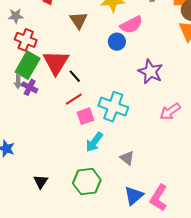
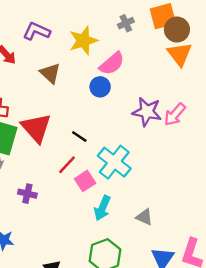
black line: (75, 76) -> (79, 137), moved
purple cross: (30, 87) -> (27, 194), moved
cyan cross: (113, 107) -> (114, 162), turned 32
pink arrow: (170, 111) -> (175, 114), moved

